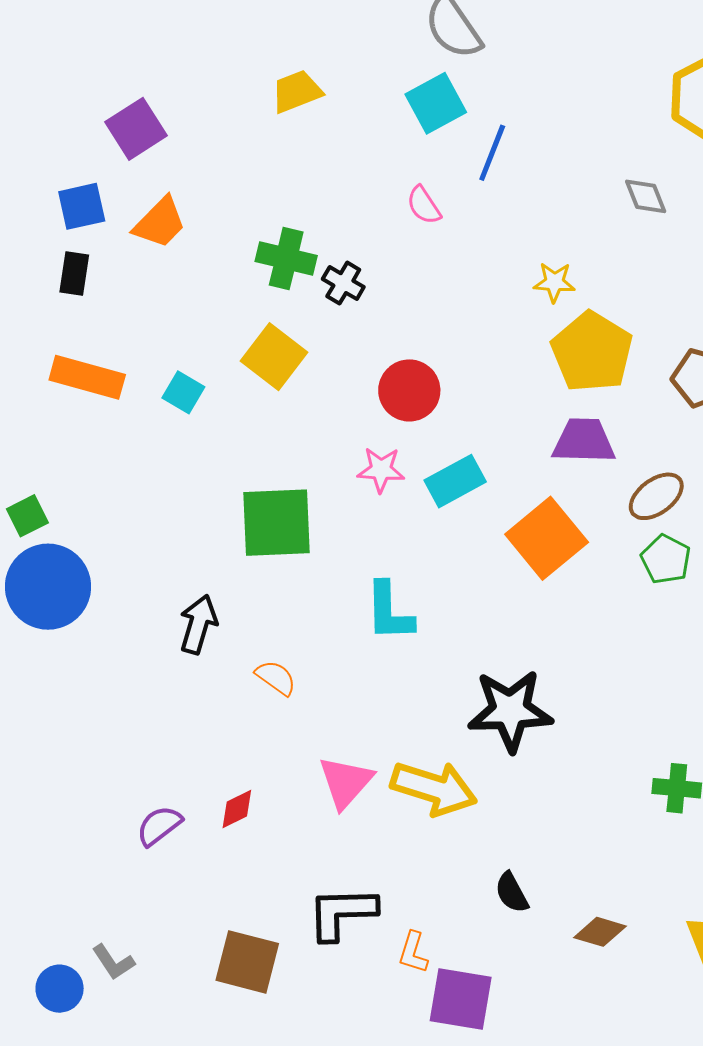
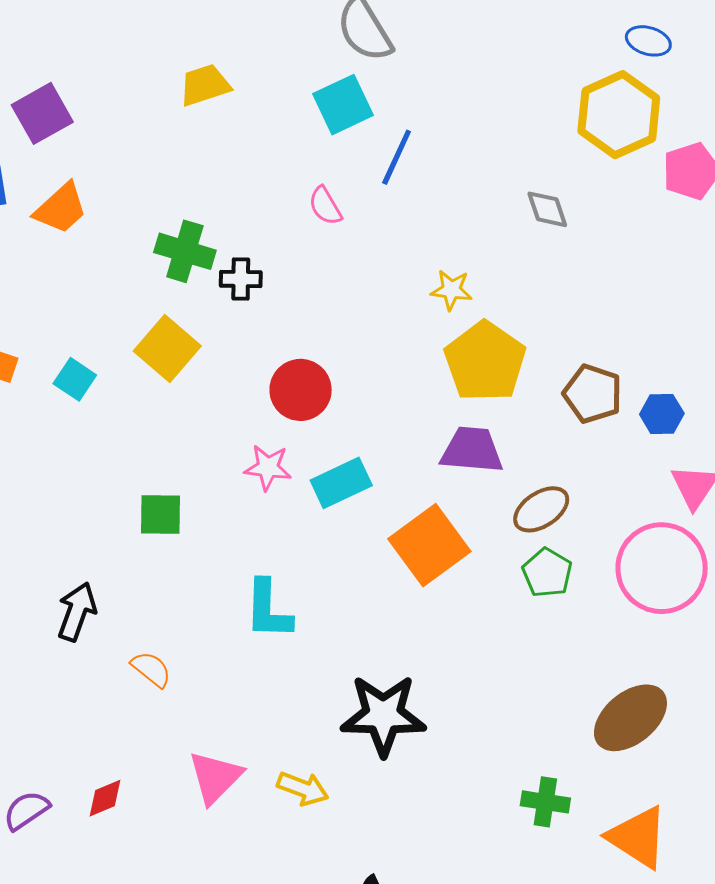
black cross: (343, 283) -> (241, 279), turned -33
green square: (276, 523) -> (160, 514), size x0.6
yellow arrow: (434, 788) -> (303, 788), size x0.6

